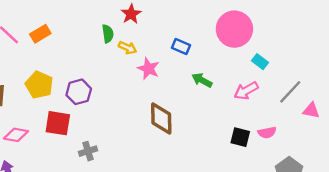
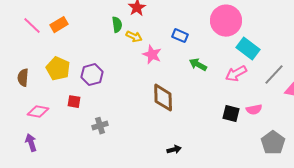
cyan rectangle: (260, 62) -> (248, 49), size x1.6
red square: (58, 123) -> (74, 102), size x0.6

